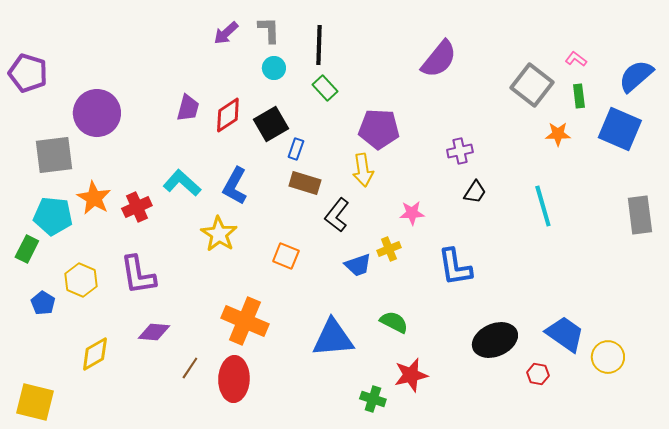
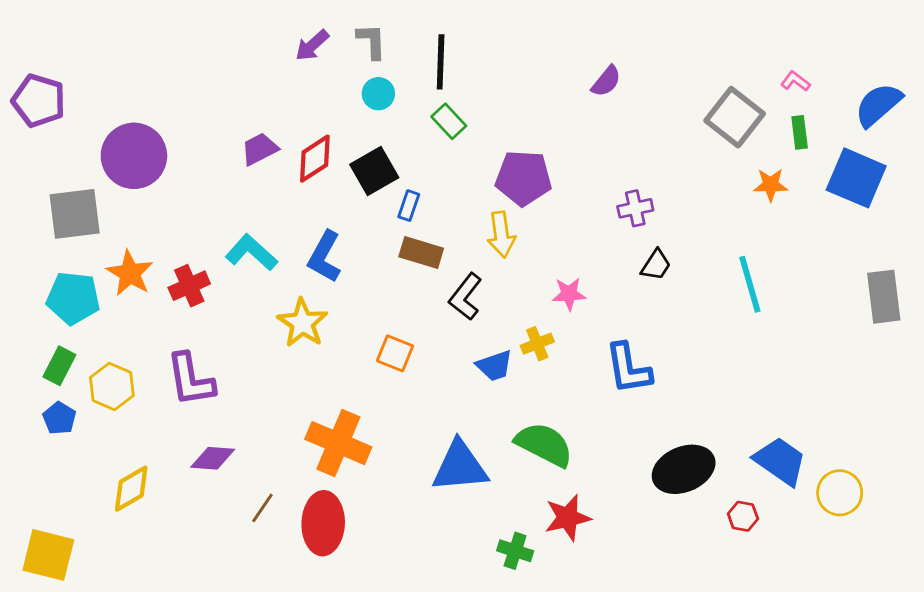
purple semicircle: (439, 59) -> (606, 81), size x0.6
purple trapezoid: (188, 108) -> (260, 149), turned -132
green rectangle: (27, 249) -> (59, 366), moved
green semicircle: (394, 322) -> (544, 444), size x1.5

